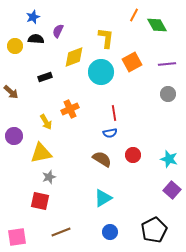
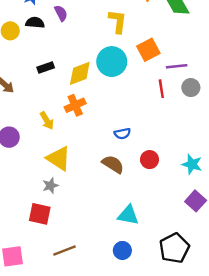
purple semicircle: (58, 31) -> (61, 13), turned 128
yellow diamond: (74, 57) -> (80, 73), moved
purple line: (167, 64) -> (177, 66), moved
red line: (114, 113) -> (161, 89), moved
yellow triangle: (41, 153) -> (59, 158), moved, turned 45
cyan triangle: (103, 198) -> (128, 215), moved, turned 42

